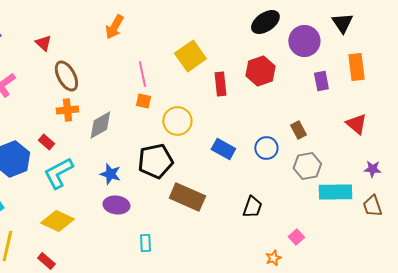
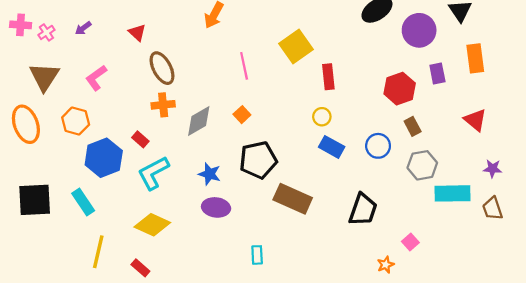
red hexagon: (260, 71) -> (400, 89), moved
orange square: (143, 101) -> (242, 115), moved, turned 35
yellow circle: (177, 121) -> (322, 117), moved, size x0.6
black trapezoid: (252, 207) -> (363, 210), size x1.4
cyan rectangle: (145, 243) -> (257, 255), moved

